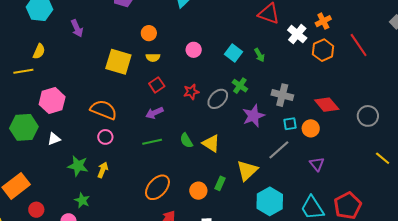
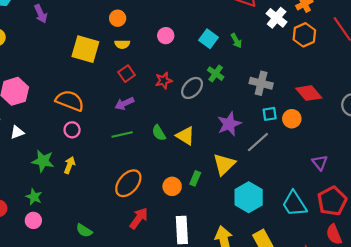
purple star: (254, 116) -> (229, 124), moved
purple triangle: (317, 164) -> (320, 163), moved
green star: (82, 200) -> (34, 197), moved

